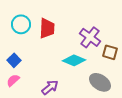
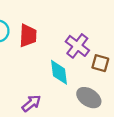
cyan diamond: (74, 60) -> (59, 72), turned 60

